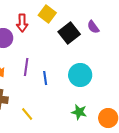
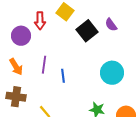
cyan circle: (80, 75) -> (112, 73), moved

